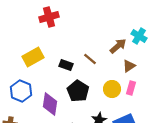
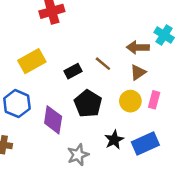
brown arrow: (118, 46) -> (138, 47), turned -138
black rectangle: (66, 65) -> (73, 71), turned -48
brown triangle: (129, 66) -> (138, 72), moved

